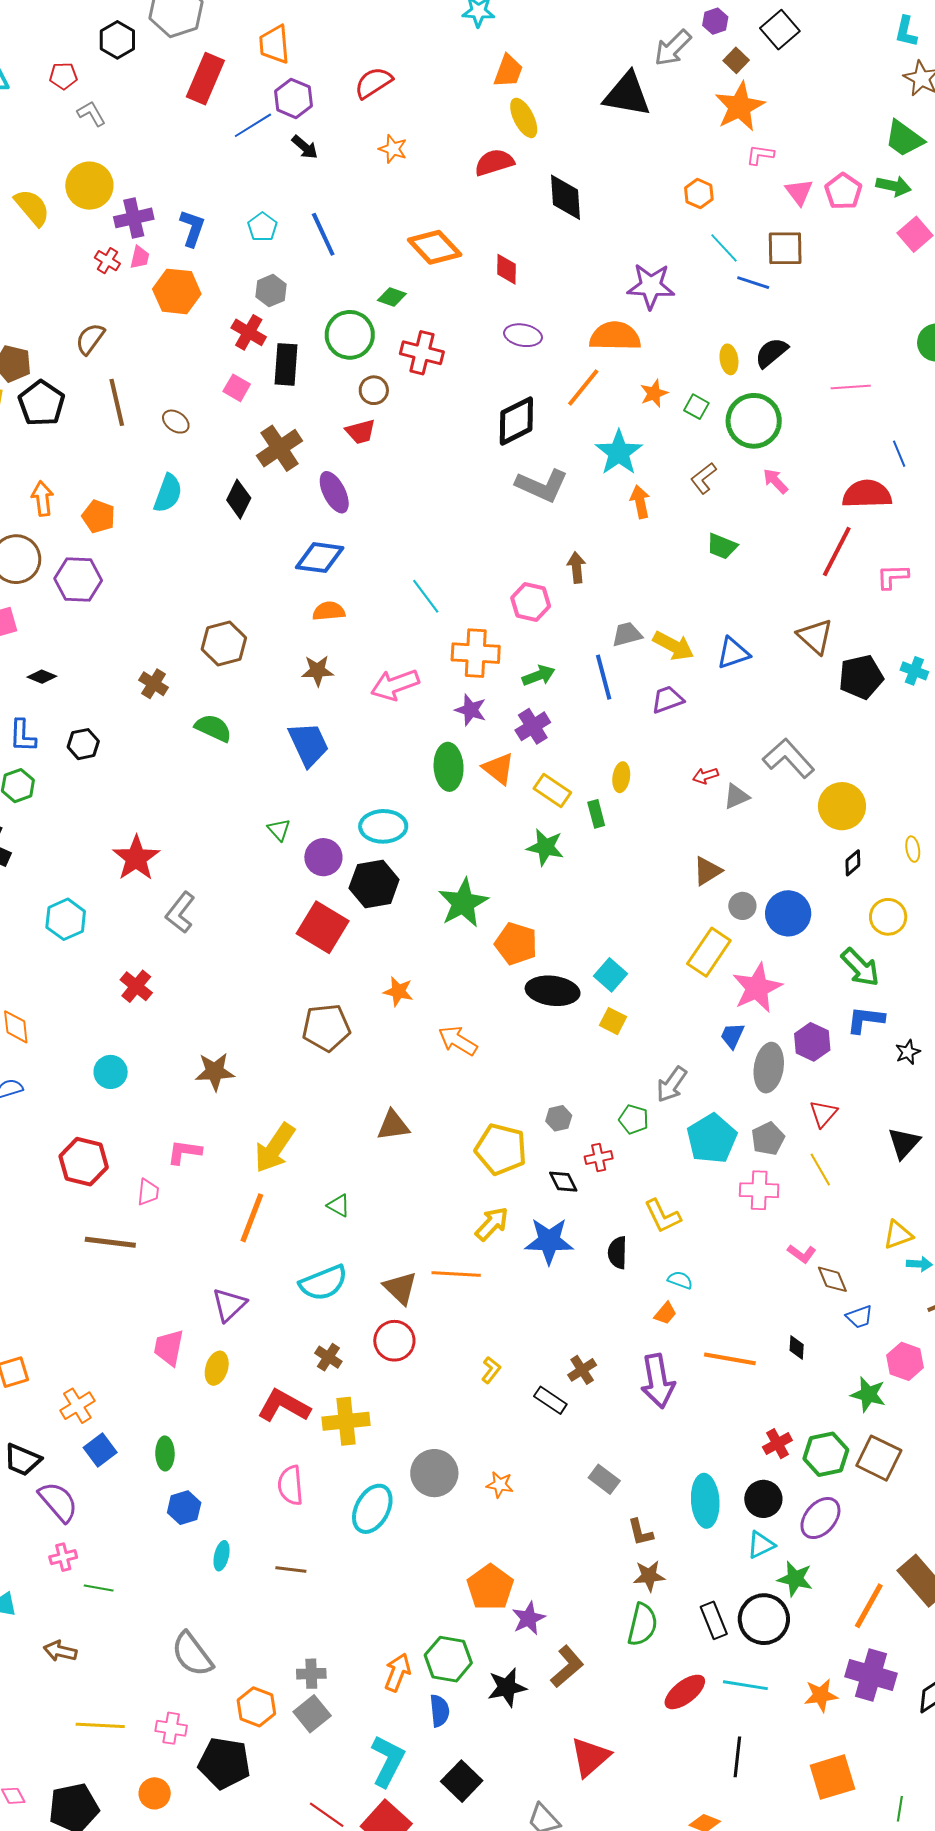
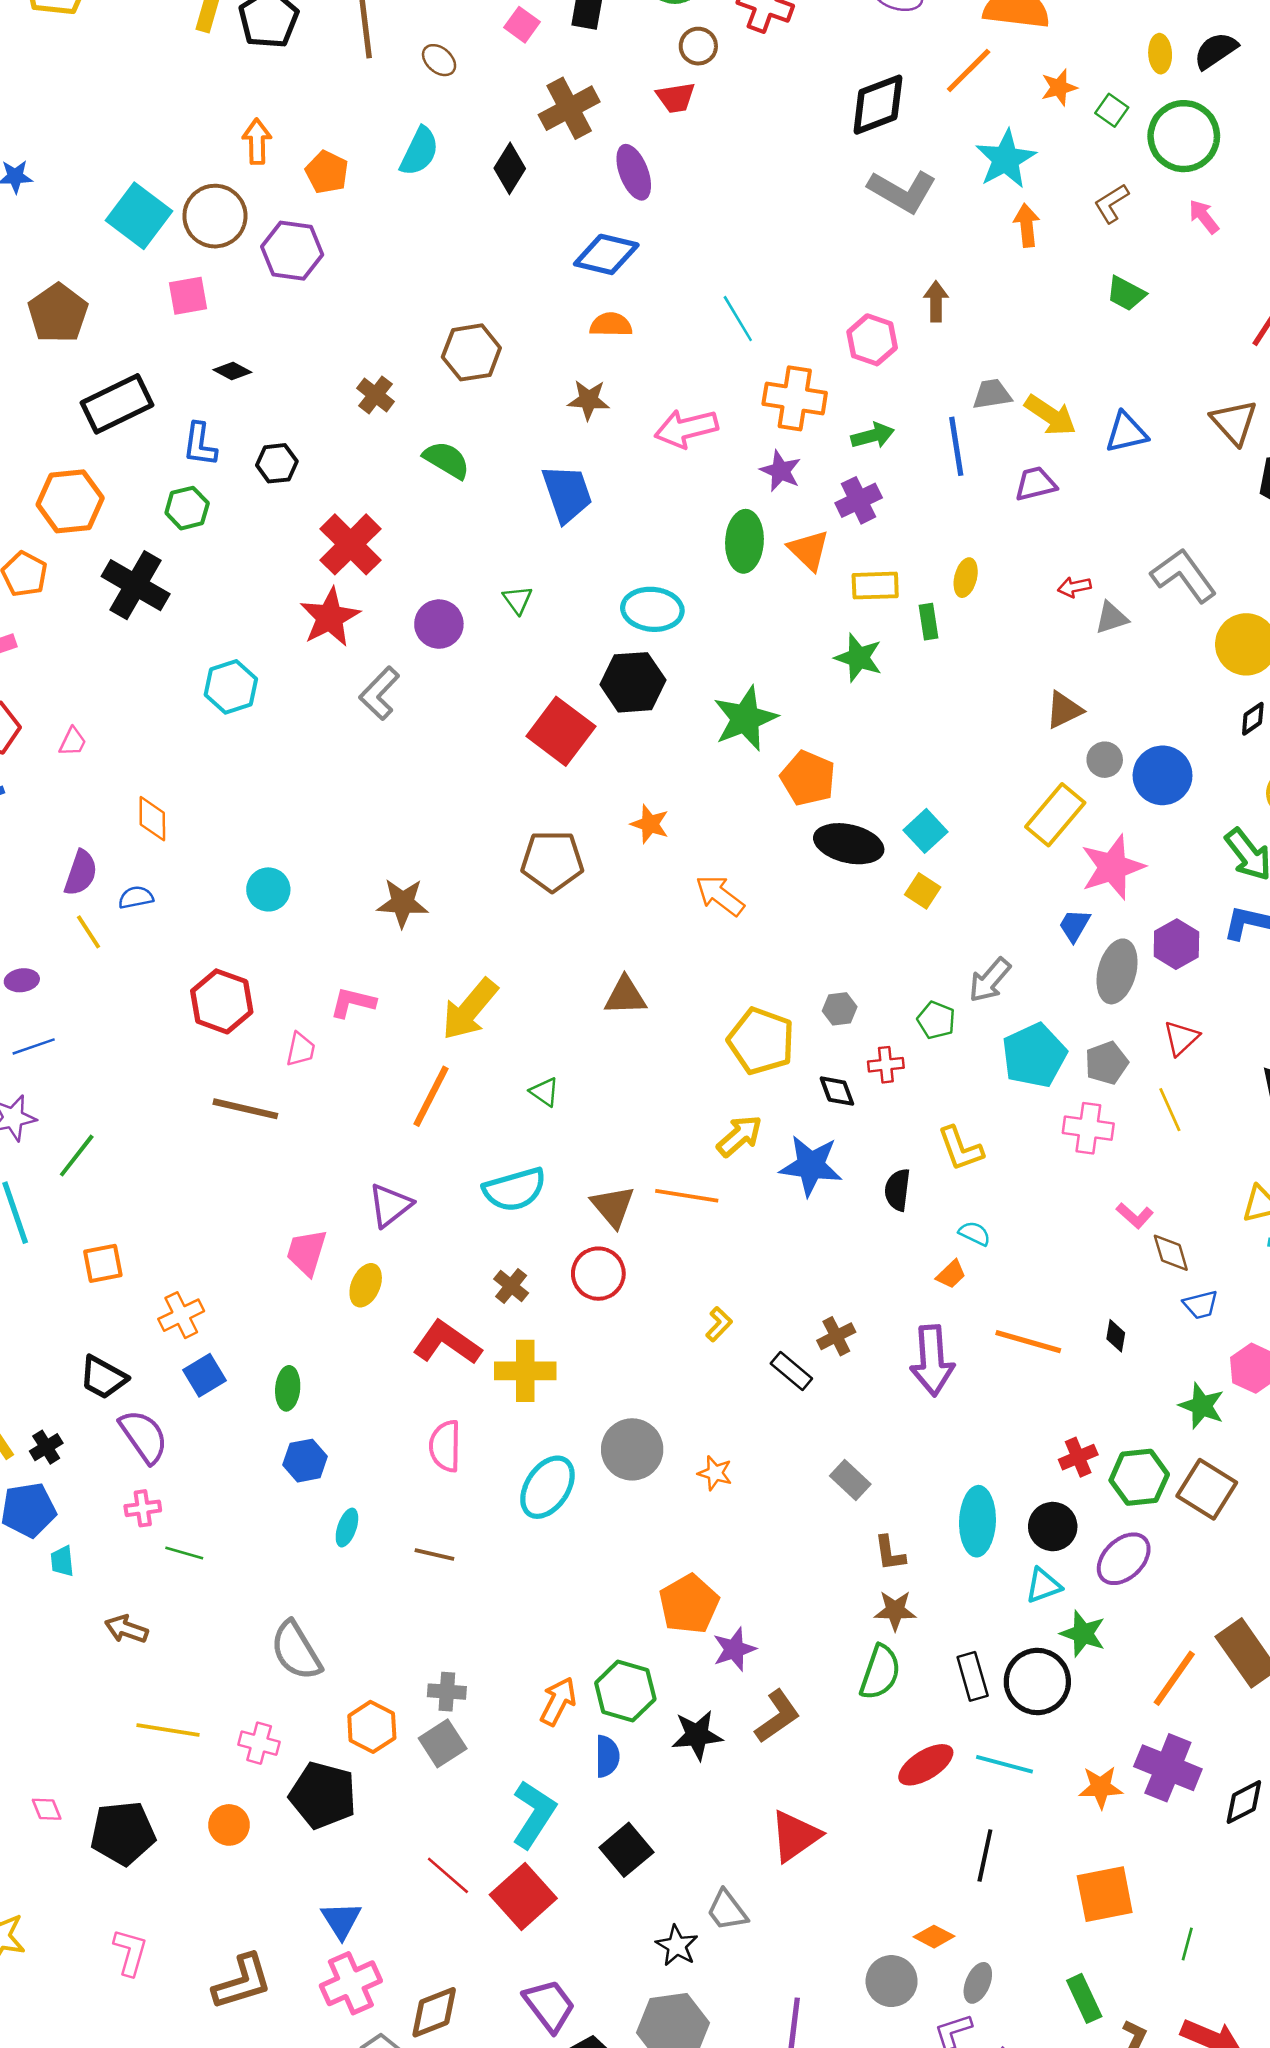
yellow rectangle: (552, 790) -> (875, 586), turned -42
purple circle: (323, 857) -> (439, 624), moved
red cross: (136, 986) -> (351, 544), moved, size x1.5

